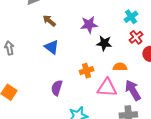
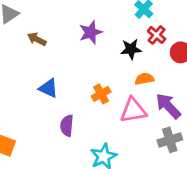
black star: (104, 43) -> (131, 49), moved
blue triangle: (52, 47) -> (48, 88), moved

